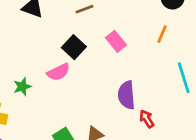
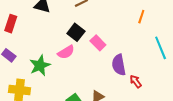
pink rectangle: (116, 41) -> (98, 43), moved
green star: (22, 87) -> (40, 65), size x1.5

